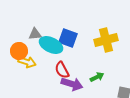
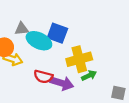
yellow cross: (106, 40) -> (79, 59), moved
red semicircle: (62, 70) -> (43, 77), moved, turned -48

